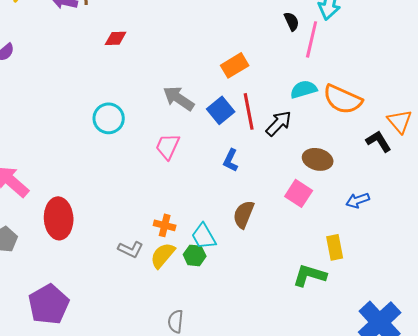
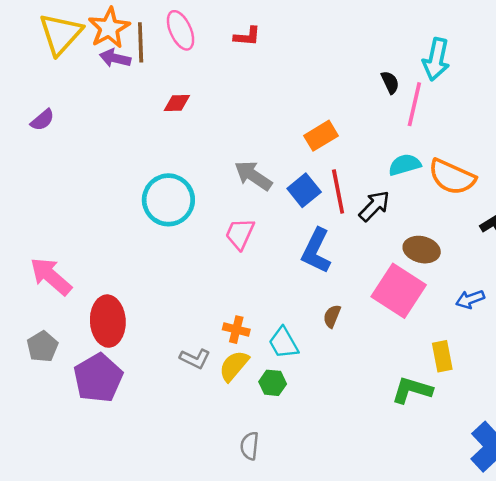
cyan circle: (109, 118) -> (168, 200), size x1.4
blue L-shape: (231, 160) -> (316, 251), size x1.6
pink square: (299, 193) -> (399, 291), size x1.6
brown semicircle: (244, 214) -> (332, 316), size x0.7
green hexagon: (195, 255) -> (273, 383), moved
purple pentagon: (49, 304) -> (98, 378), moved

